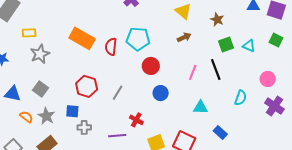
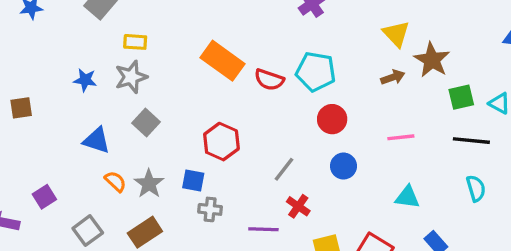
brown star: (217, 20) -> (432, 60), moved, size x1.5
red semicircle: (111, 47) -> (269, 80), turned -84
gray star: (40, 54) -> (131, 77), moved
black line: (216, 70) -> (471, 141), moved, turned -70
pink line: (193, 72) -> (401, 137), turned 56
gray square: (41, 89) -> (146, 123), moved
gray line: (118, 93) -> (284, 169), moved
cyan semicircle: (241, 98) -> (476, 188), turned -42

